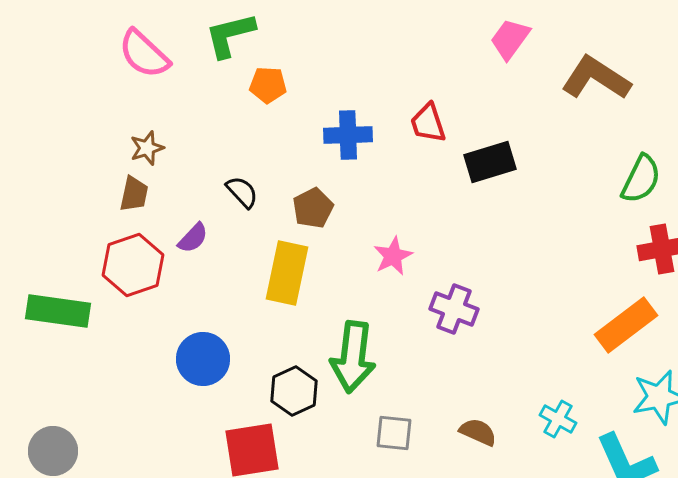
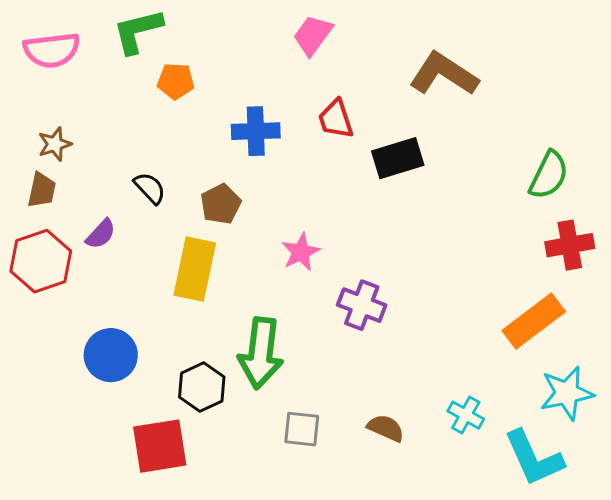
pink trapezoid: (510, 39) -> (313, 35), moved
pink semicircle: (144, 54) -> (52, 50), turned -50
brown L-shape: (596, 78) -> (444, 74), moved

